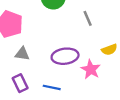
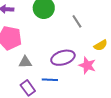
blue line: (52, 87) -> (50, 80), moved

